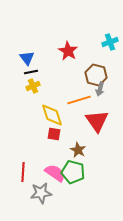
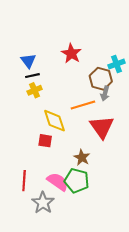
cyan cross: (110, 42) -> (117, 64), moved
red square: (54, 134) -> (45, 141), moved
gray star: (41, 193) -> (43, 203), turned -30

